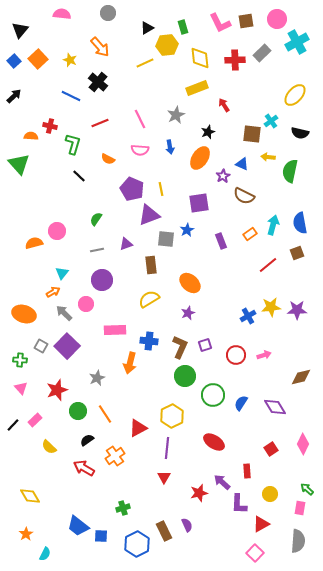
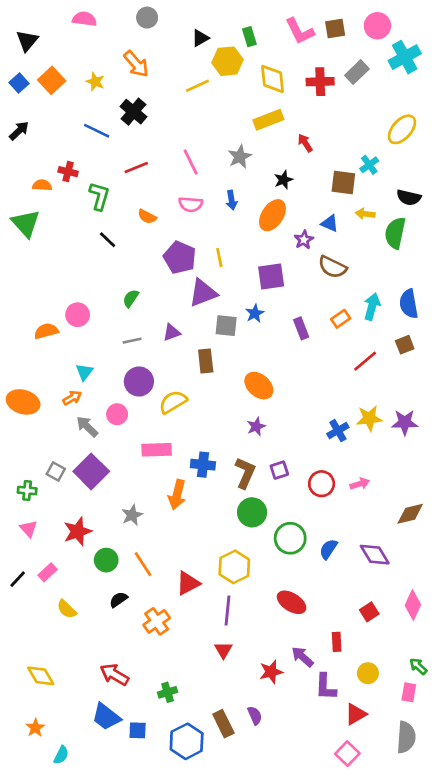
black semicircle: (300, 133) -> (409, 197), moved
yellow semicircle: (149, 299) -> (173, 402), moved
orange ellipse: (24, 314) -> (23, 402), moved
red arrow: (84, 468) -> (114, 675), moved

